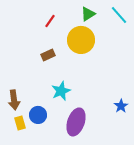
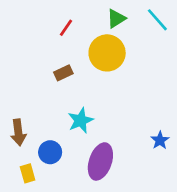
yellow rectangle: (20, 123) -> (28, 173), moved

